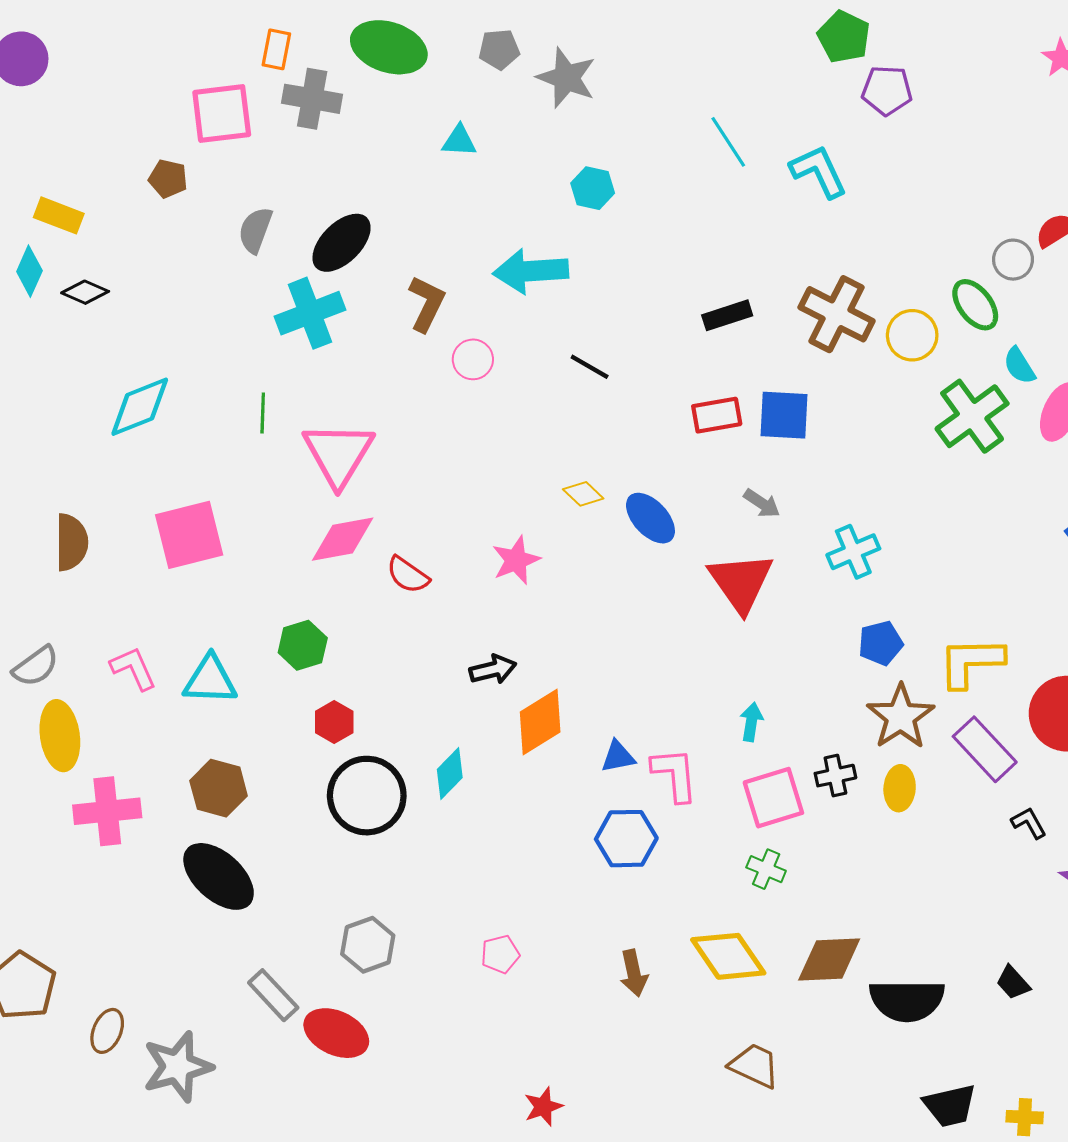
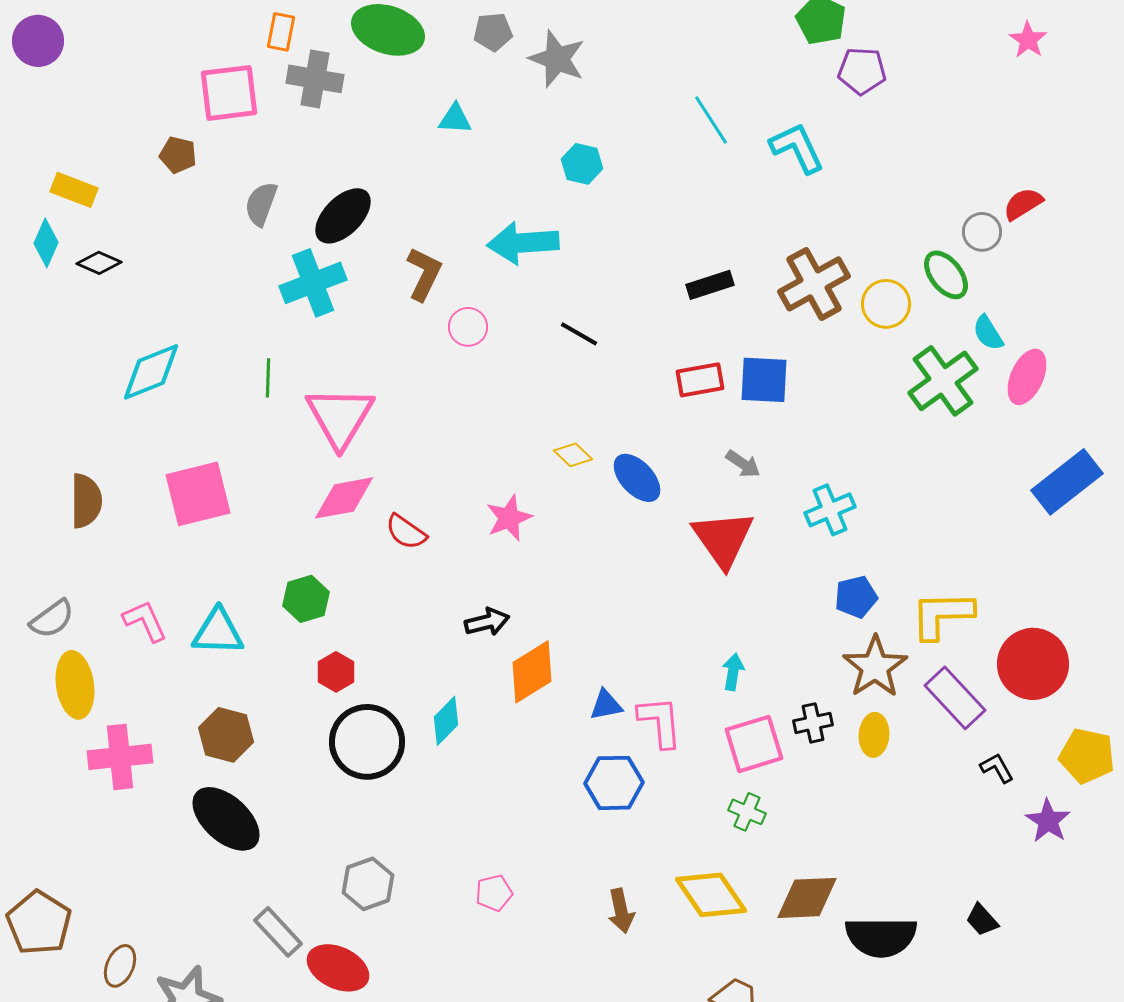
brown cross: (836, 314) -> (814, 284), turned 34

